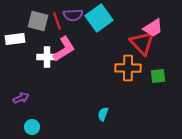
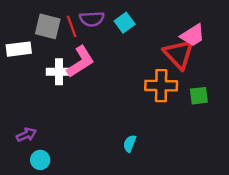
cyan square: (99, 18) -> (125, 23), size x0.6
purple arrow: (21, 98) -> (26, 135), moved

